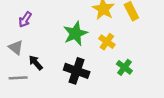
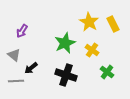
black arrow: (36, 63) -> (31, 68), turned -88

